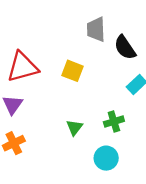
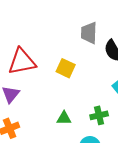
green triangle: (74, 127) -> (64, 118), turned 49

